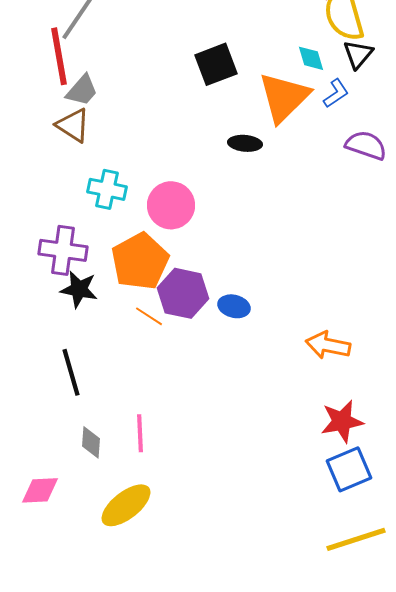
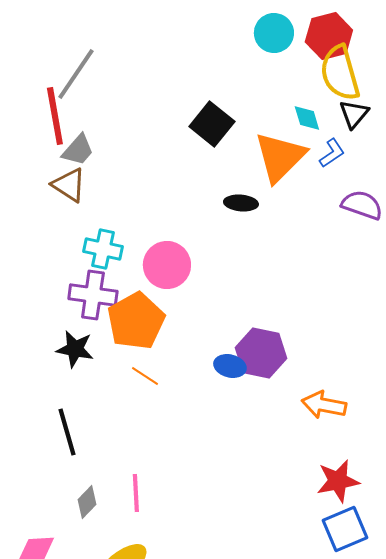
black square: (216, 64) -> (212, 124), turned -30
purple cross: (63, 250) -> (93, 295), moved
purple hexagon: (183, 293) -> (261, 353), moved
gray diamond: (91, 442) -> (87, 502), turned 40

